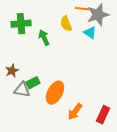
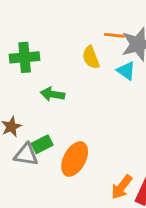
green arrow: (44, 38) -> (53, 94), moved, turned -56
orange arrow: (75, 112) -> (122, 187), moved

